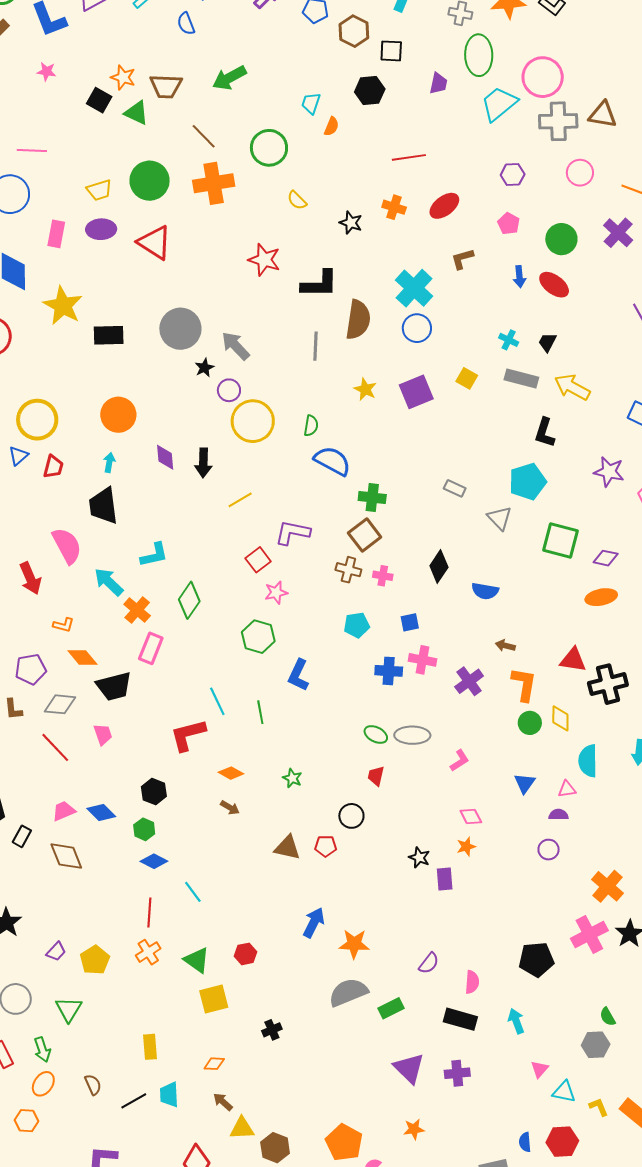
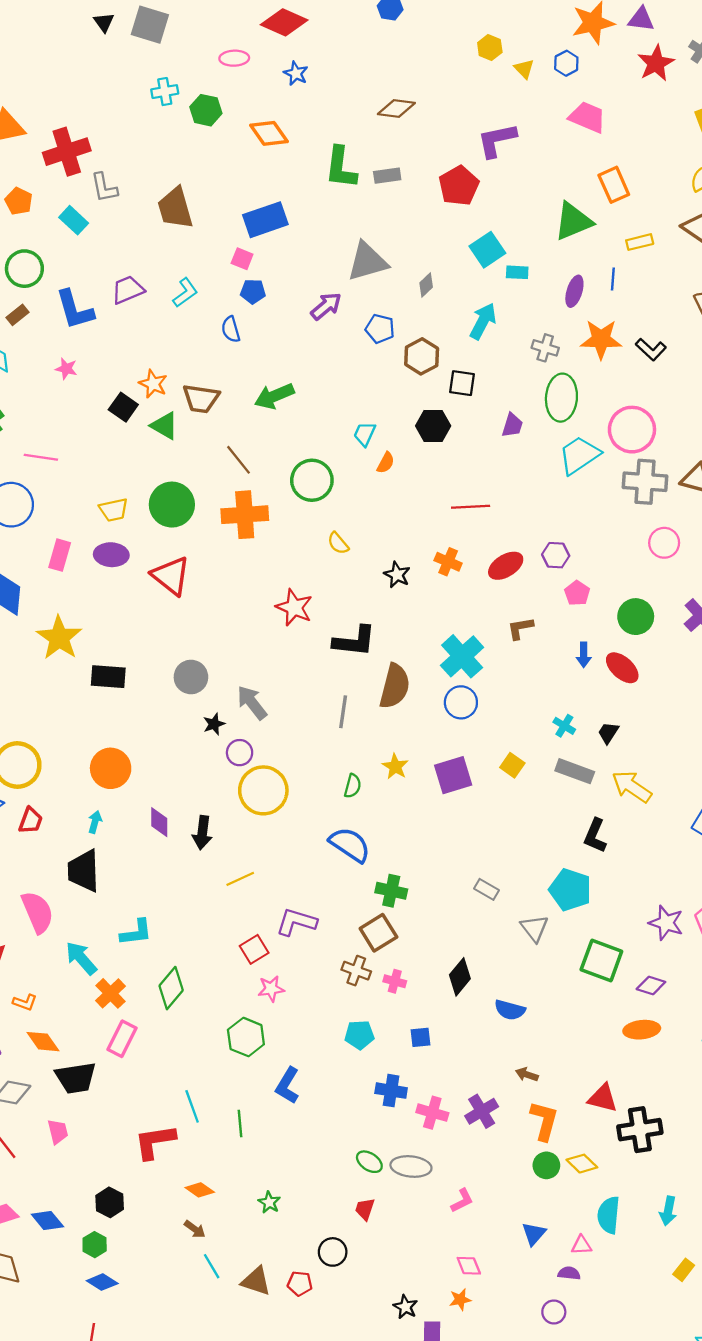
purple hexagon: (513, 175) -> (556, 555), moved
gray circle: (180, 329) -> (191, 677), size x0.7
green semicircle: (311, 426) -> (353, 786), moved
purple star: (609, 472) -> (666, 923), moved
cyan pentagon: (528, 482) -> (570, 890), turned 30
pink cross: (422, 660) -> (432, 1113), moved
yellow diamond: (560, 718) -> (582, 1164), turned -52
cyan line: (193, 892) -> (212, 1266), moved

